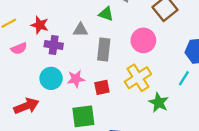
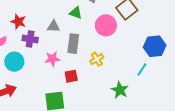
pink circle: (143, 40) -> (106, 25), moved
cyan circle: (51, 78) -> (14, 62), moved
yellow cross: (138, 78) -> (97, 59), moved, size x0.6
pink star: (76, 79) -> (52, 59), moved

